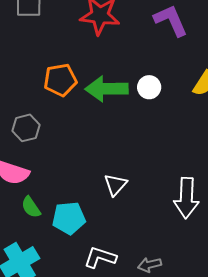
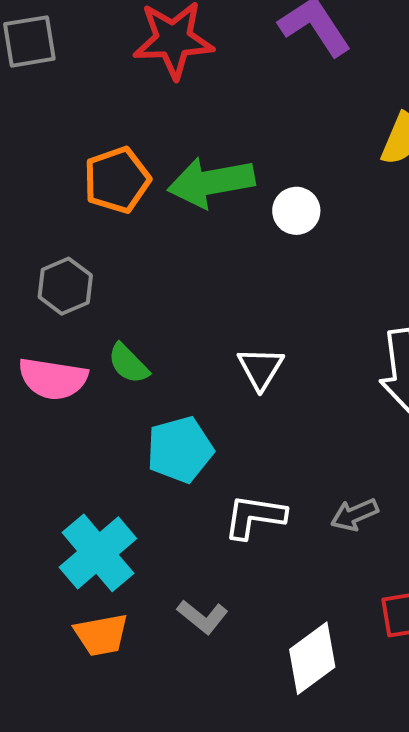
white circle: (149, 87) -> (296, 211), moved
green semicircle: (31, 207) -> (128, 364), moved

